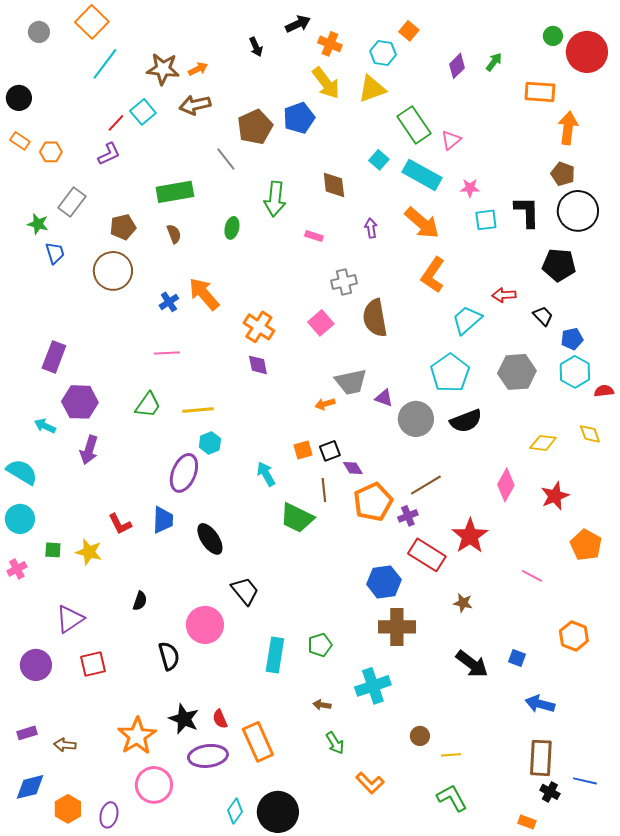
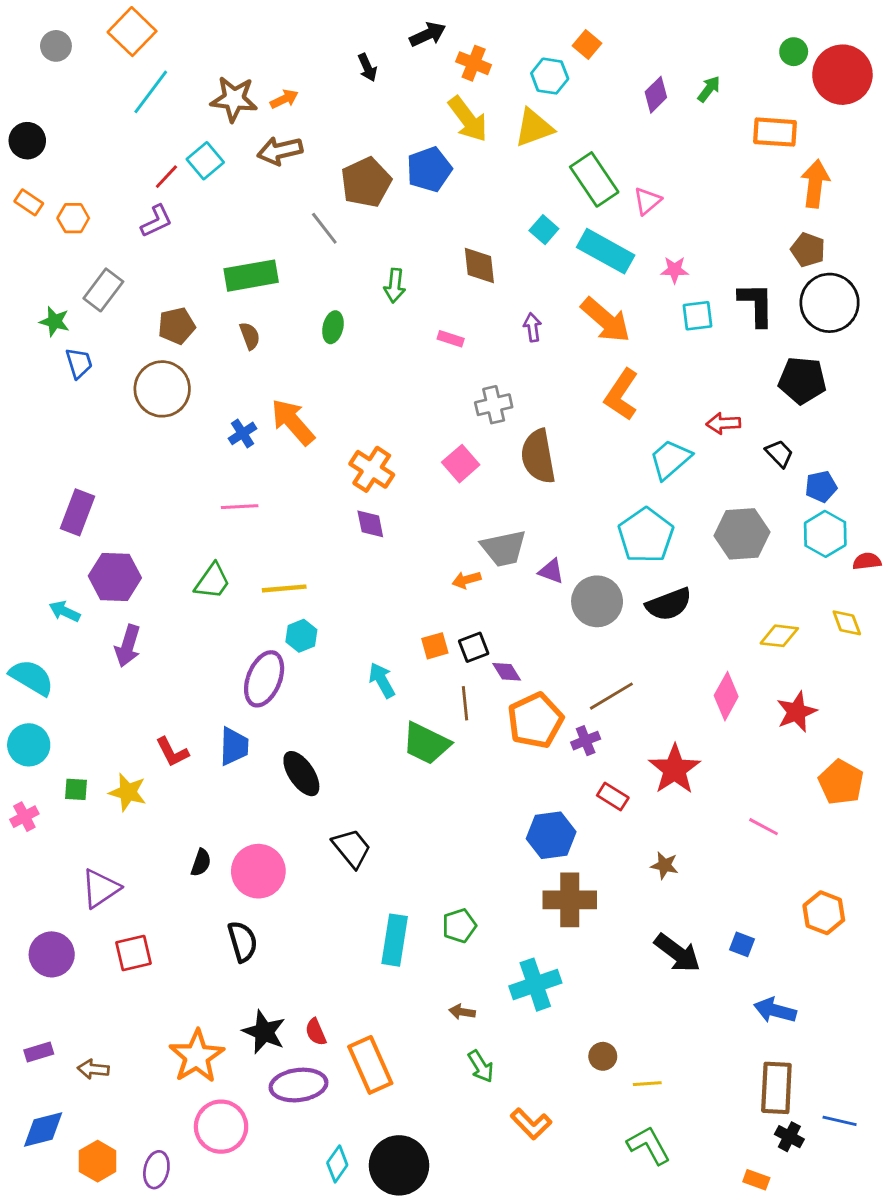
green arrow: (275, 199) -> (395, 286), size x0.7
red rectangle: (427, 555) -> (613, 797), size x0.6
pink circle: (205, 625) -> (258, 871), moved

